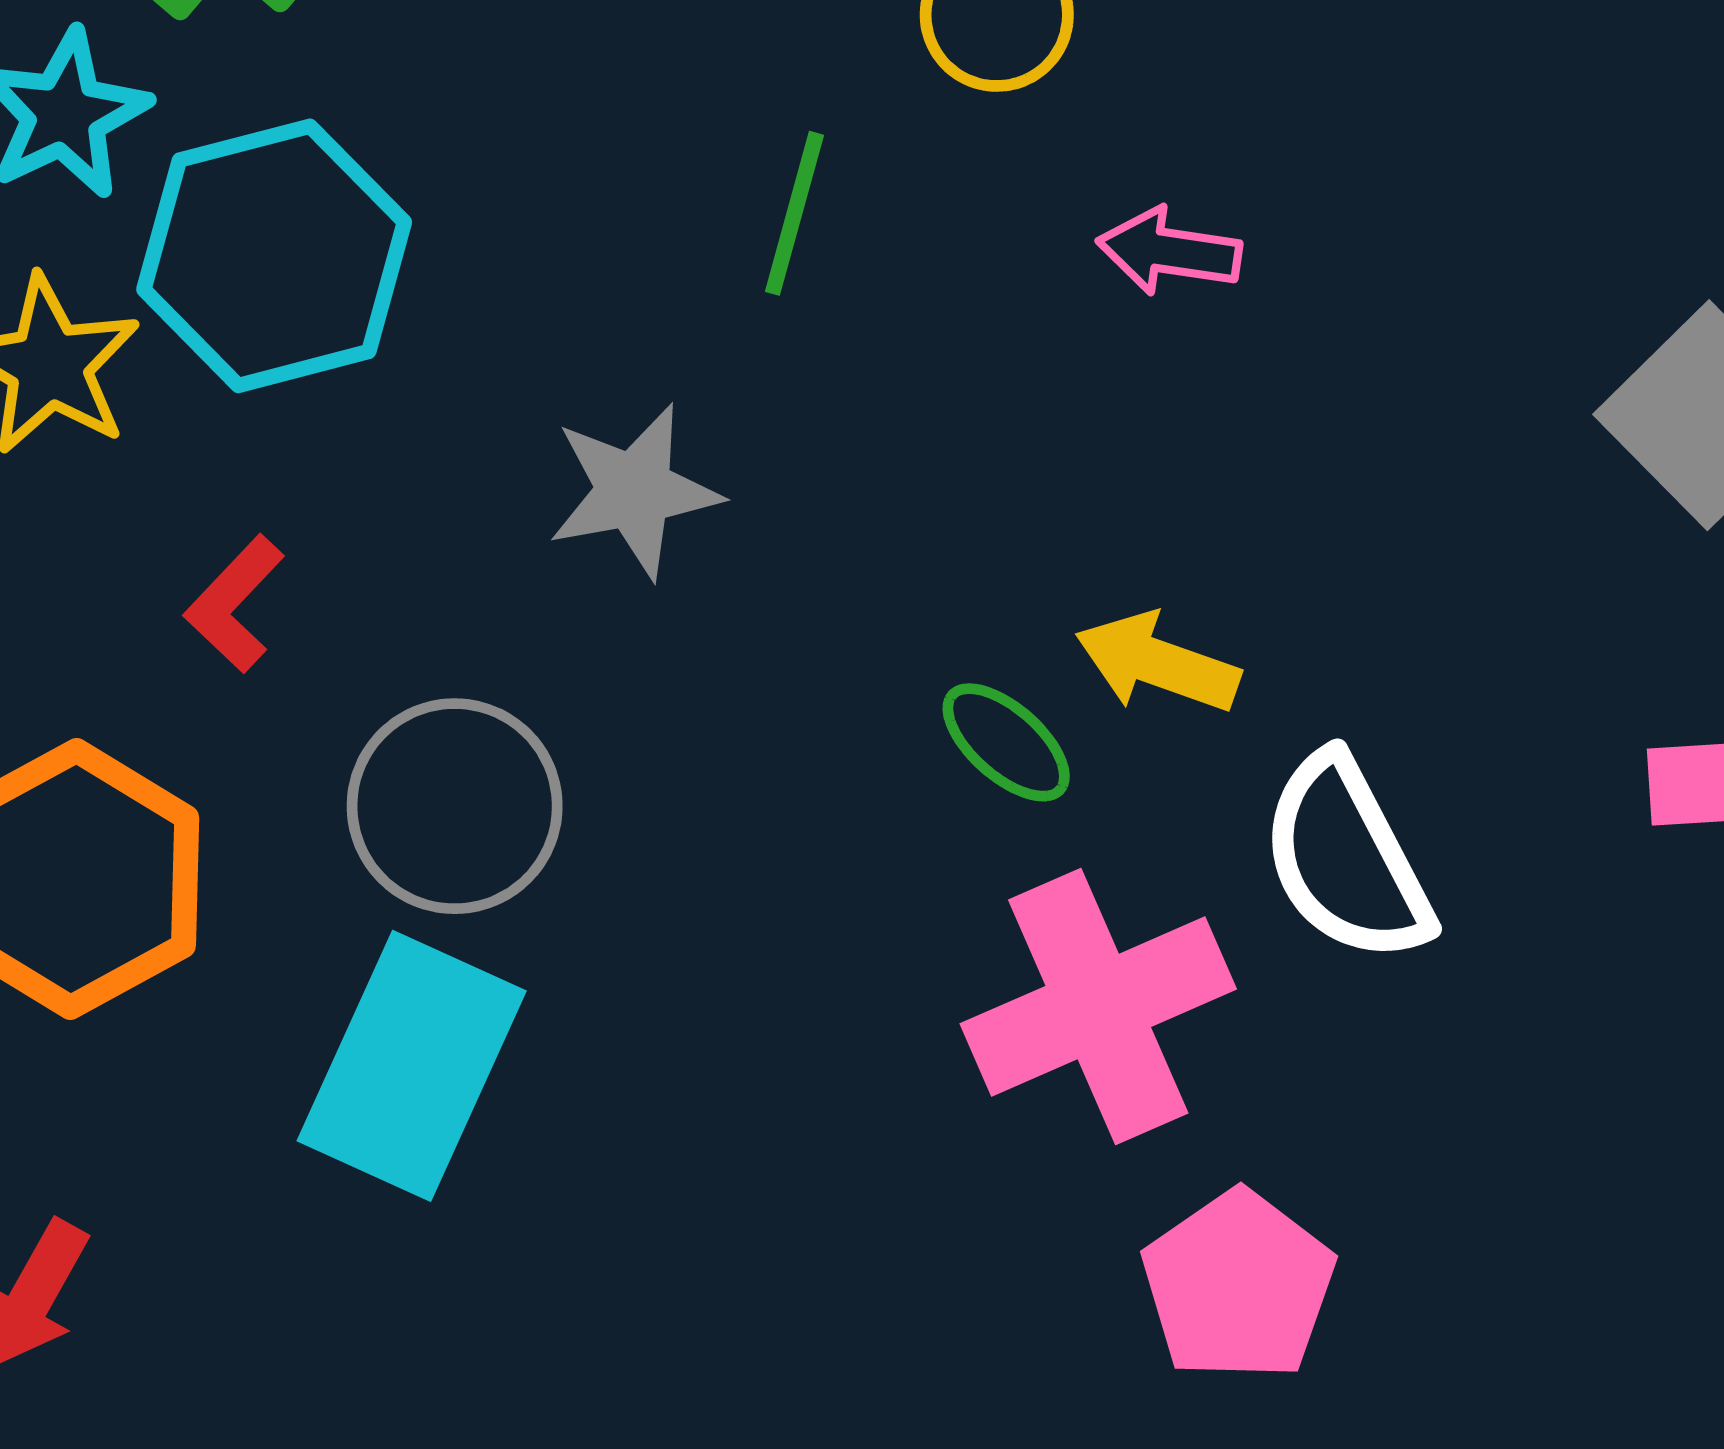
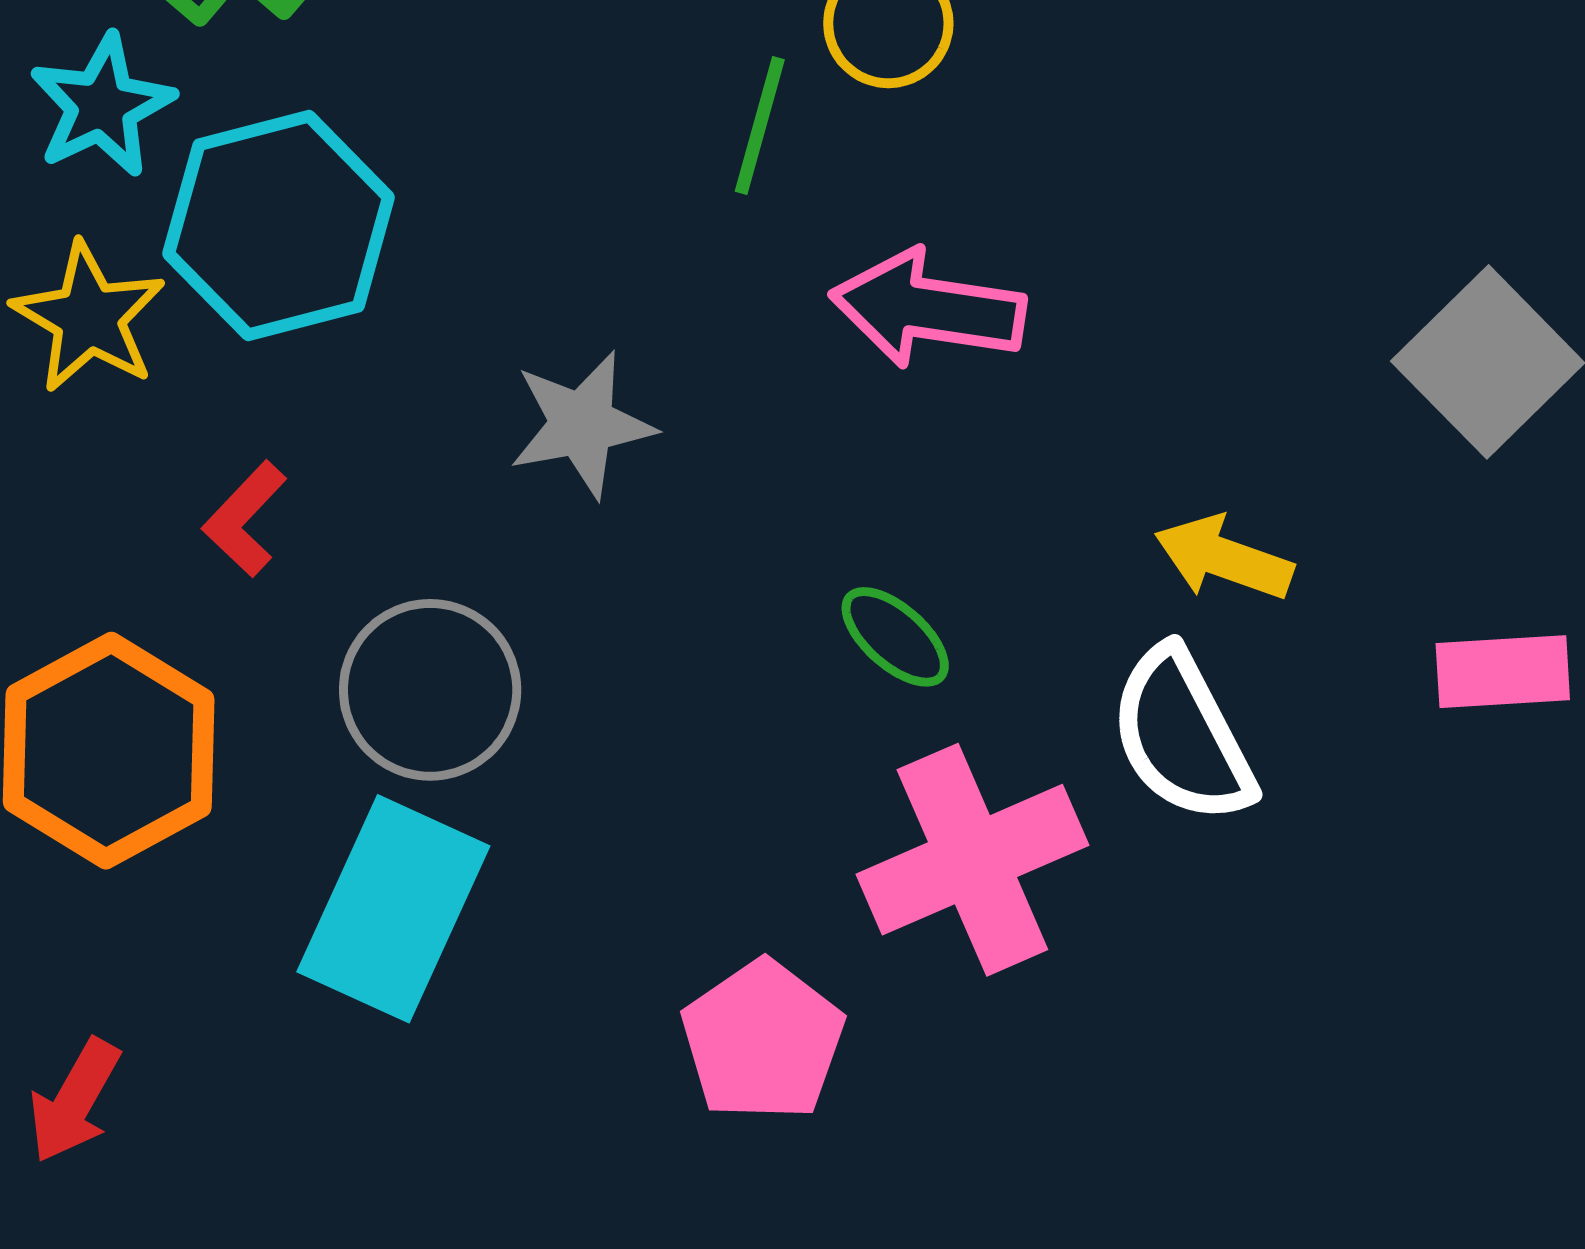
green line: (794, 213) -> (760, 126), moved
pink arrow: (1169, 251) -> (928, 309), moved, size x1.6
yellow arrow: (1158, 663) -> (1224, 558), moved
pink pentagon: (1238, 1286) -> (763, 1041), moved

